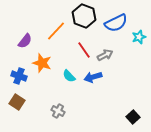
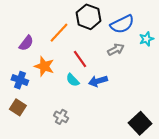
red line: (84, 50) -> (80, 59), moved
gray arrow: (105, 55) -> (116, 49), moved
black square: (133, 117) -> (140, 123), size x1.5

